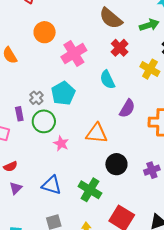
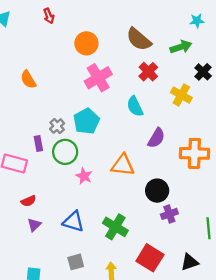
orange circle: (45, 32) -> (86, 43), moved
black circle: (116, 164) -> (157, 191), moved
purple cross: (152, 170) -> (169, 214), moved

